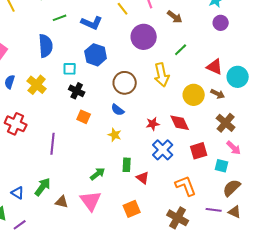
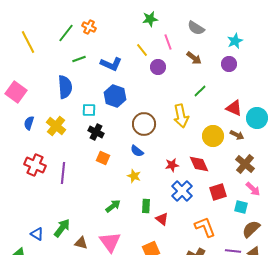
purple circle: (221, 23) -> (229, 64), moved
purple circle: (144, 37) -> (158, 67), moved, size x0.6
purple line: (53, 144) -> (63, 173), moved
green arrow: (98, 174) -> (113, 206), moved

